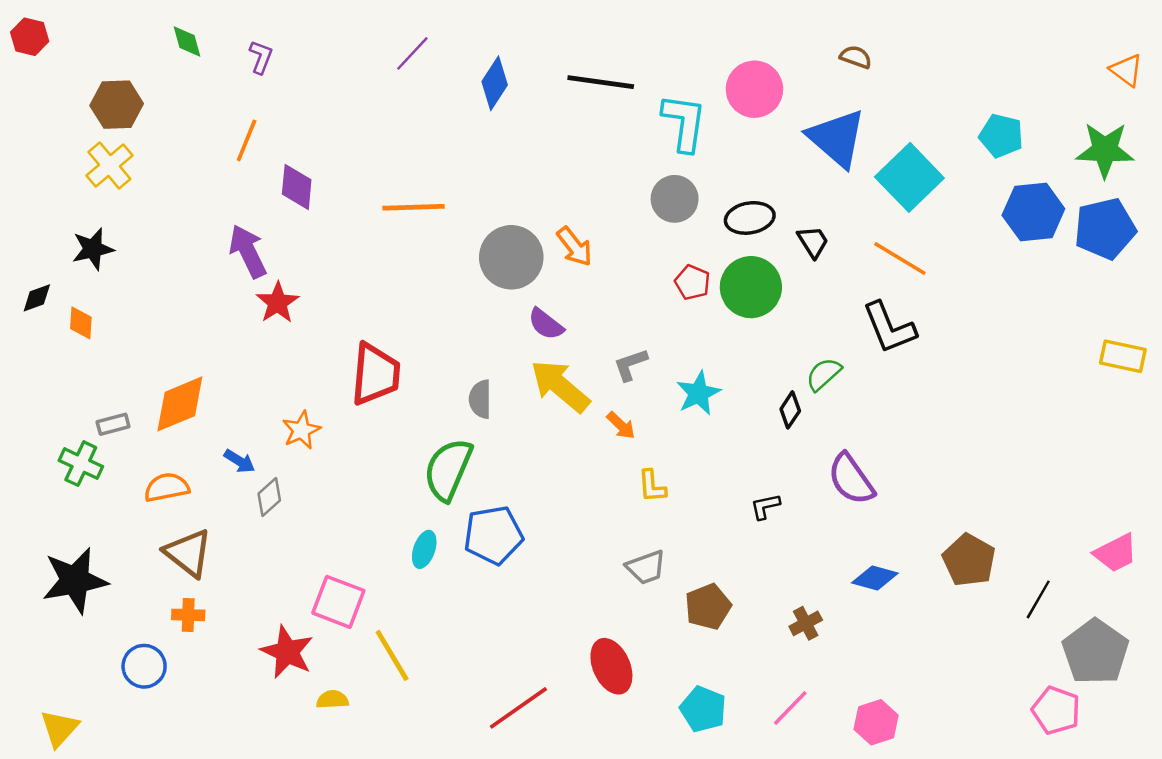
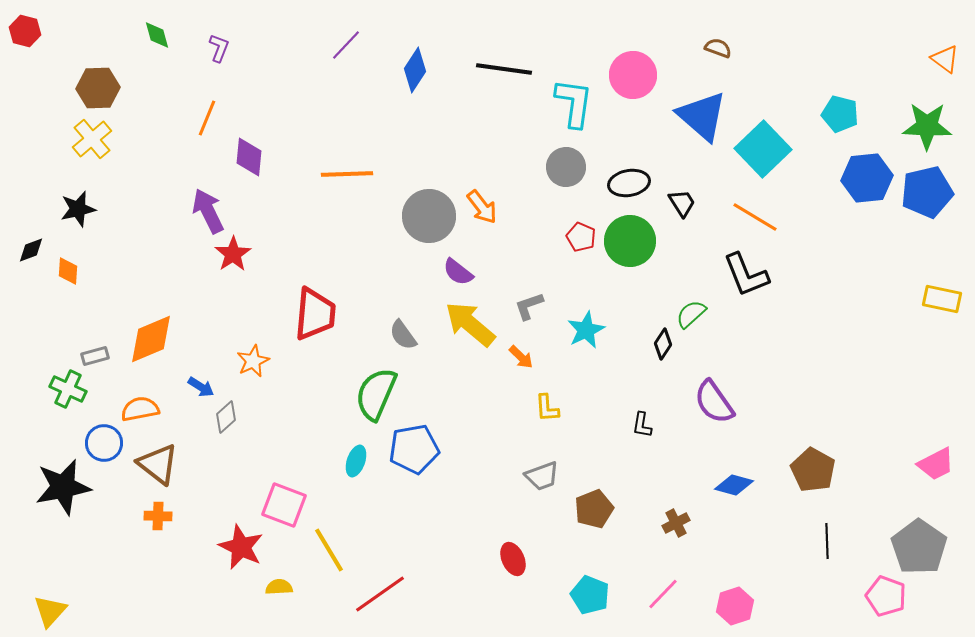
gray semicircle: (480, 399) -> (403, 335), turned -36
black L-shape: (765, 506) -> (642, 425), turned -68
black line: (1038, 599) -> (827, 541), moved, turned -32
blue circle: (144, 666) -> (104, 443), moved
red ellipse: (611, 666) -> (513, 559), size x0.7
red line: (518, 708) -> (380, 594), moved

